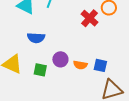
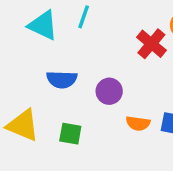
purple circle: (60, 59) -> (109, 91), moved

